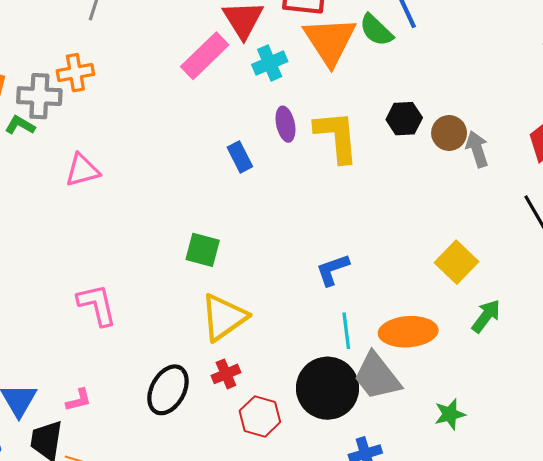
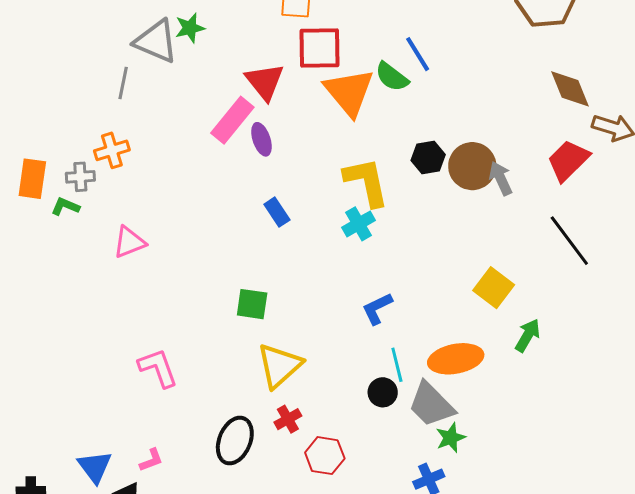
cyan cross: (270, 63) -> (359, 224), moved
gray cross: (39, 96) -> (80, 177), size x0.7
purple ellipse: (285, 124) -> (261, 139), moved
brown circle: (449, 133) -> (472, 166), size x1.4
black circle: (328, 388) -> (383, 392), moved, size x0.5
green star: (450, 414) -> (451, 438), moved

